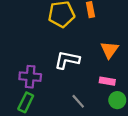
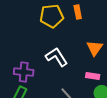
white L-shape: (67, 60) -> (57, 57), turned 45

